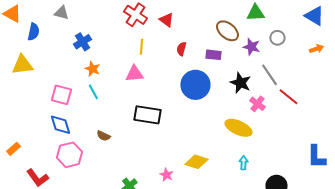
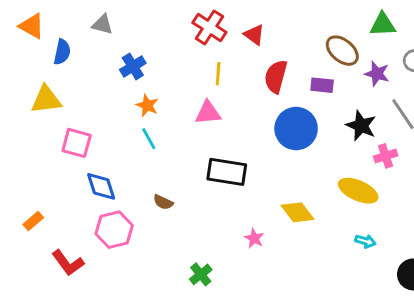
red semicircle: (181, 49) -> (276, 77), size x1.6
pink square: (61, 95) -> (77, 143), moved
pink cross: (257, 104) -> (386, 156), turned 35
yellow diamond: (196, 162) -> (298, 212), moved, turned 35
cyan arrow: (243, 163) -> (365, 241), turned 104
pink star: (166, 175) -> (254, 238), moved

